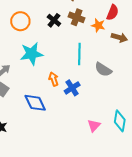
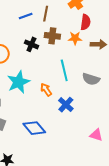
orange arrow: (54, 79) -> (46, 90), moved
pink triangle: (94, 126) -> (96, 135), turned -40

